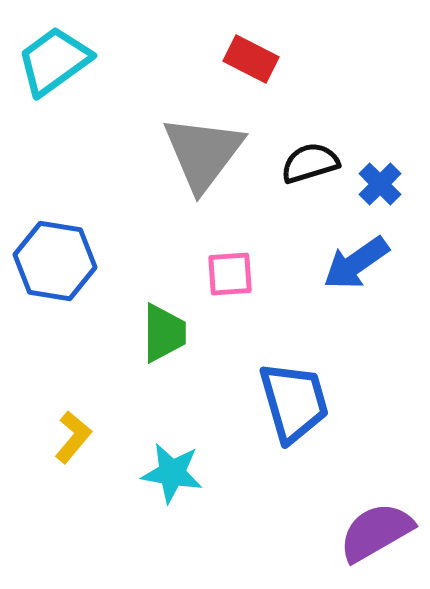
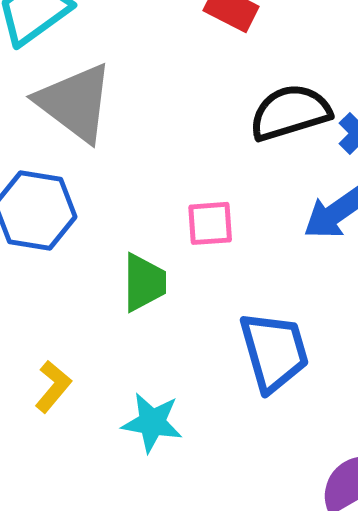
gray triangle: (203, 153) -> (75, 102), moved, turned -30
black semicircle: (310, 163) -> (290, 112), size x1.4

